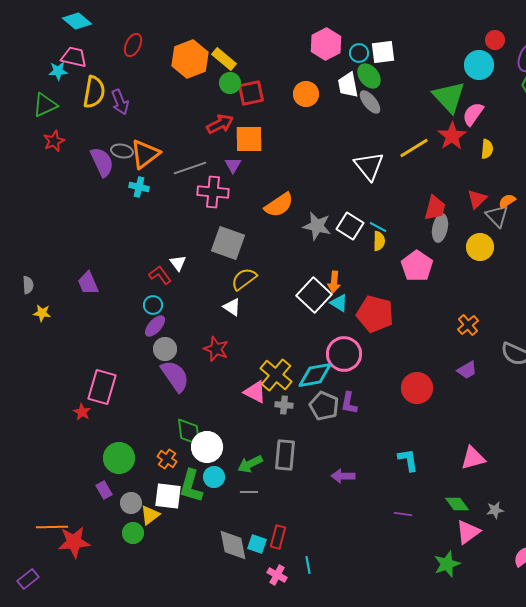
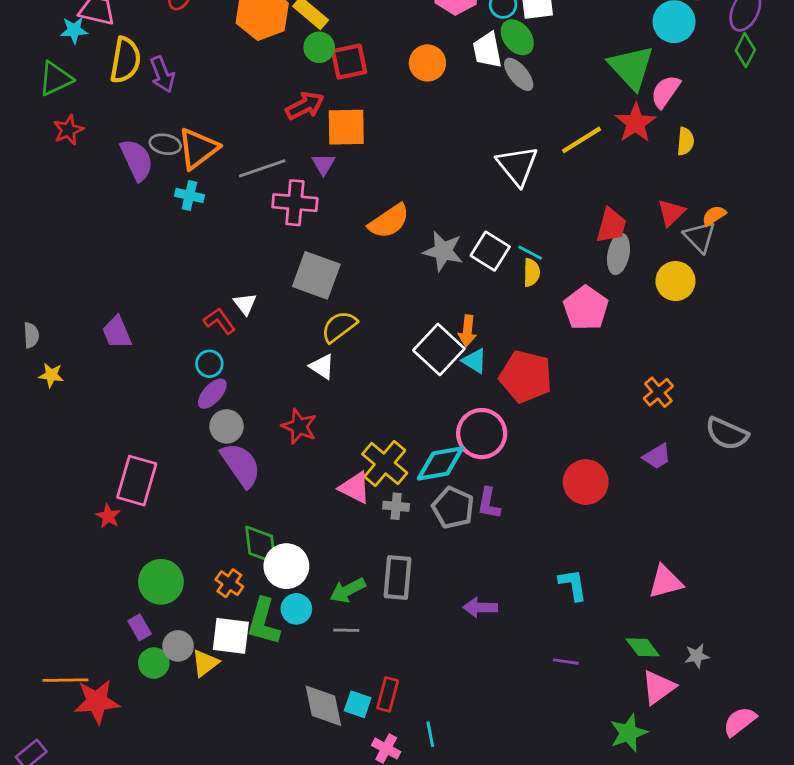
green circle: (133, 533) -> (154, 663), moved

